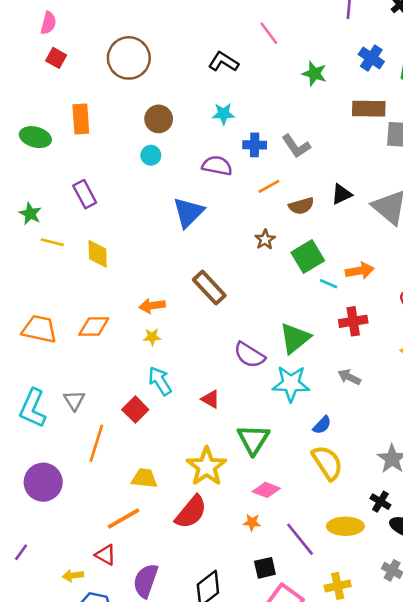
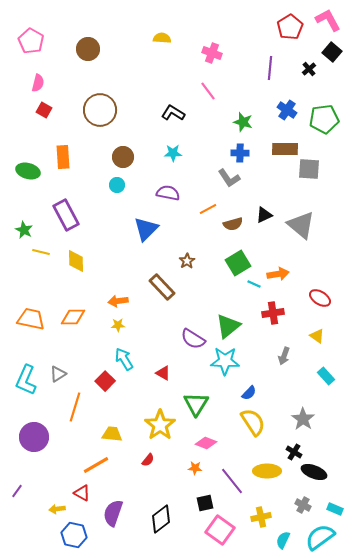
blue cross: (255, 145) -> (240, 153), moved
purple rectangle: (85, 194) -> (66, 215), size x1.4
brown star: (265, 240) -> (187, 261), moved
gray arrow: (349, 377) -> (284, 356), moved, turned -96
gray triangle: (74, 400) -> (58, 374), turned 30
red semicircle: (191, 512) -> (148, 460), size x0.5

